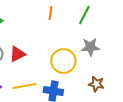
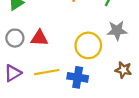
red triangle: (17, 54) -> (39, 38), turned 30

